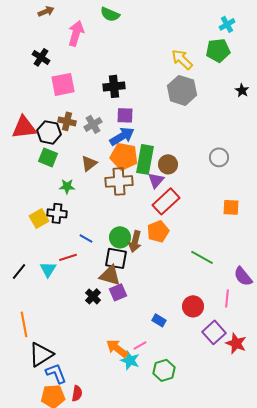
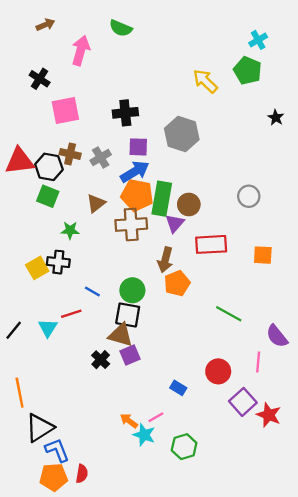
green pentagon: (218, 50) -> (248, 71), turned 30
gray hexagon: (182, 90) -> (182, 134), moved
red rectangle: (166, 201) -> (211, 244), moved, turned 40
brown arrow: (135, 241) -> (165, 260), moved
orange arrow: (117, 348) -> (129, 421), size x0.7

